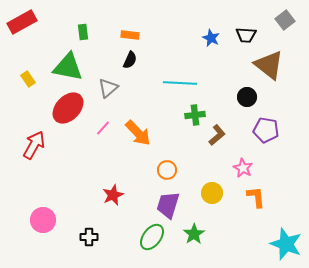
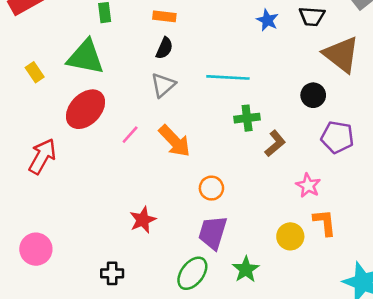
gray triangle: (108, 88) -> (163, 85), moved
yellow circle: (212, 193) -> (290, 236), moved
pink circle: (43, 220) -> (36, 249), moved

